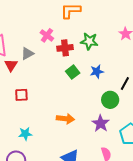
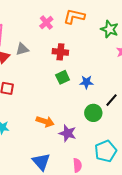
pink cross: (47, 35) -> (46, 23), moved
green star: (89, 41) -> (110, 29), moved
purple star: (101, 123) -> (68, 133), moved, turned -30

